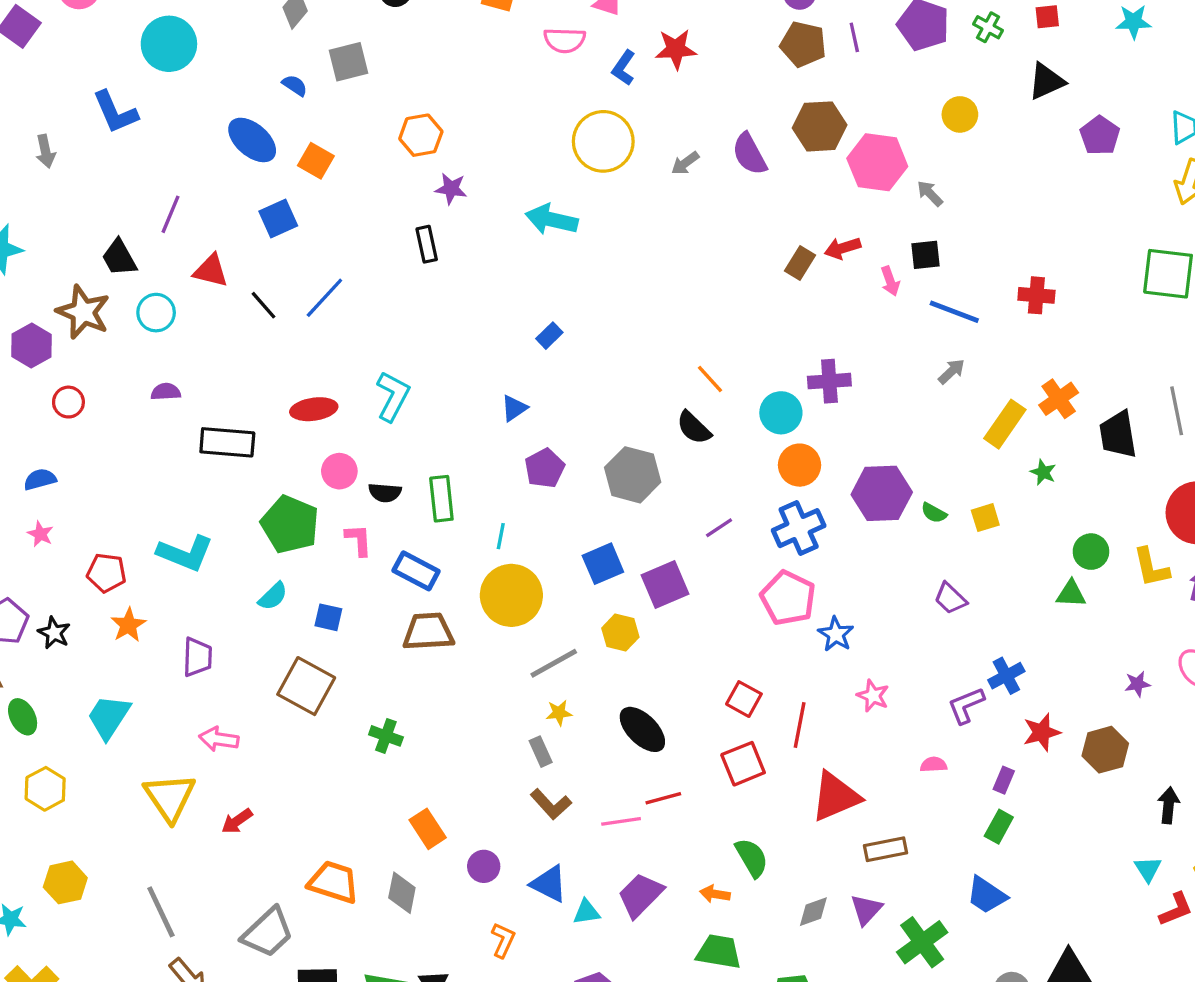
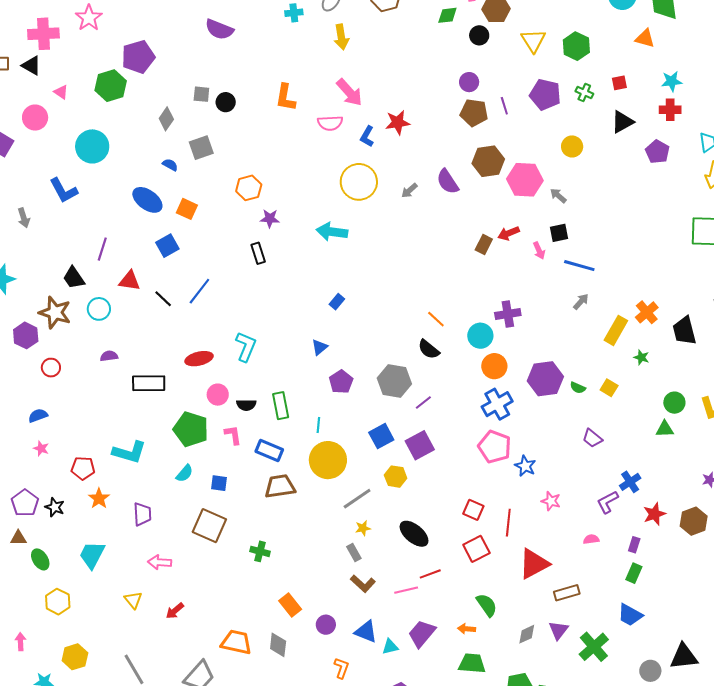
red cross: (1036, 295) -> (670, 110), moved
yellow square: (985, 518) -> (609, 388), turned -36
purple line: (719, 528) -> (423, 402), moved
yellow triangle: (170, 797) -> (133, 600), size x0.6

